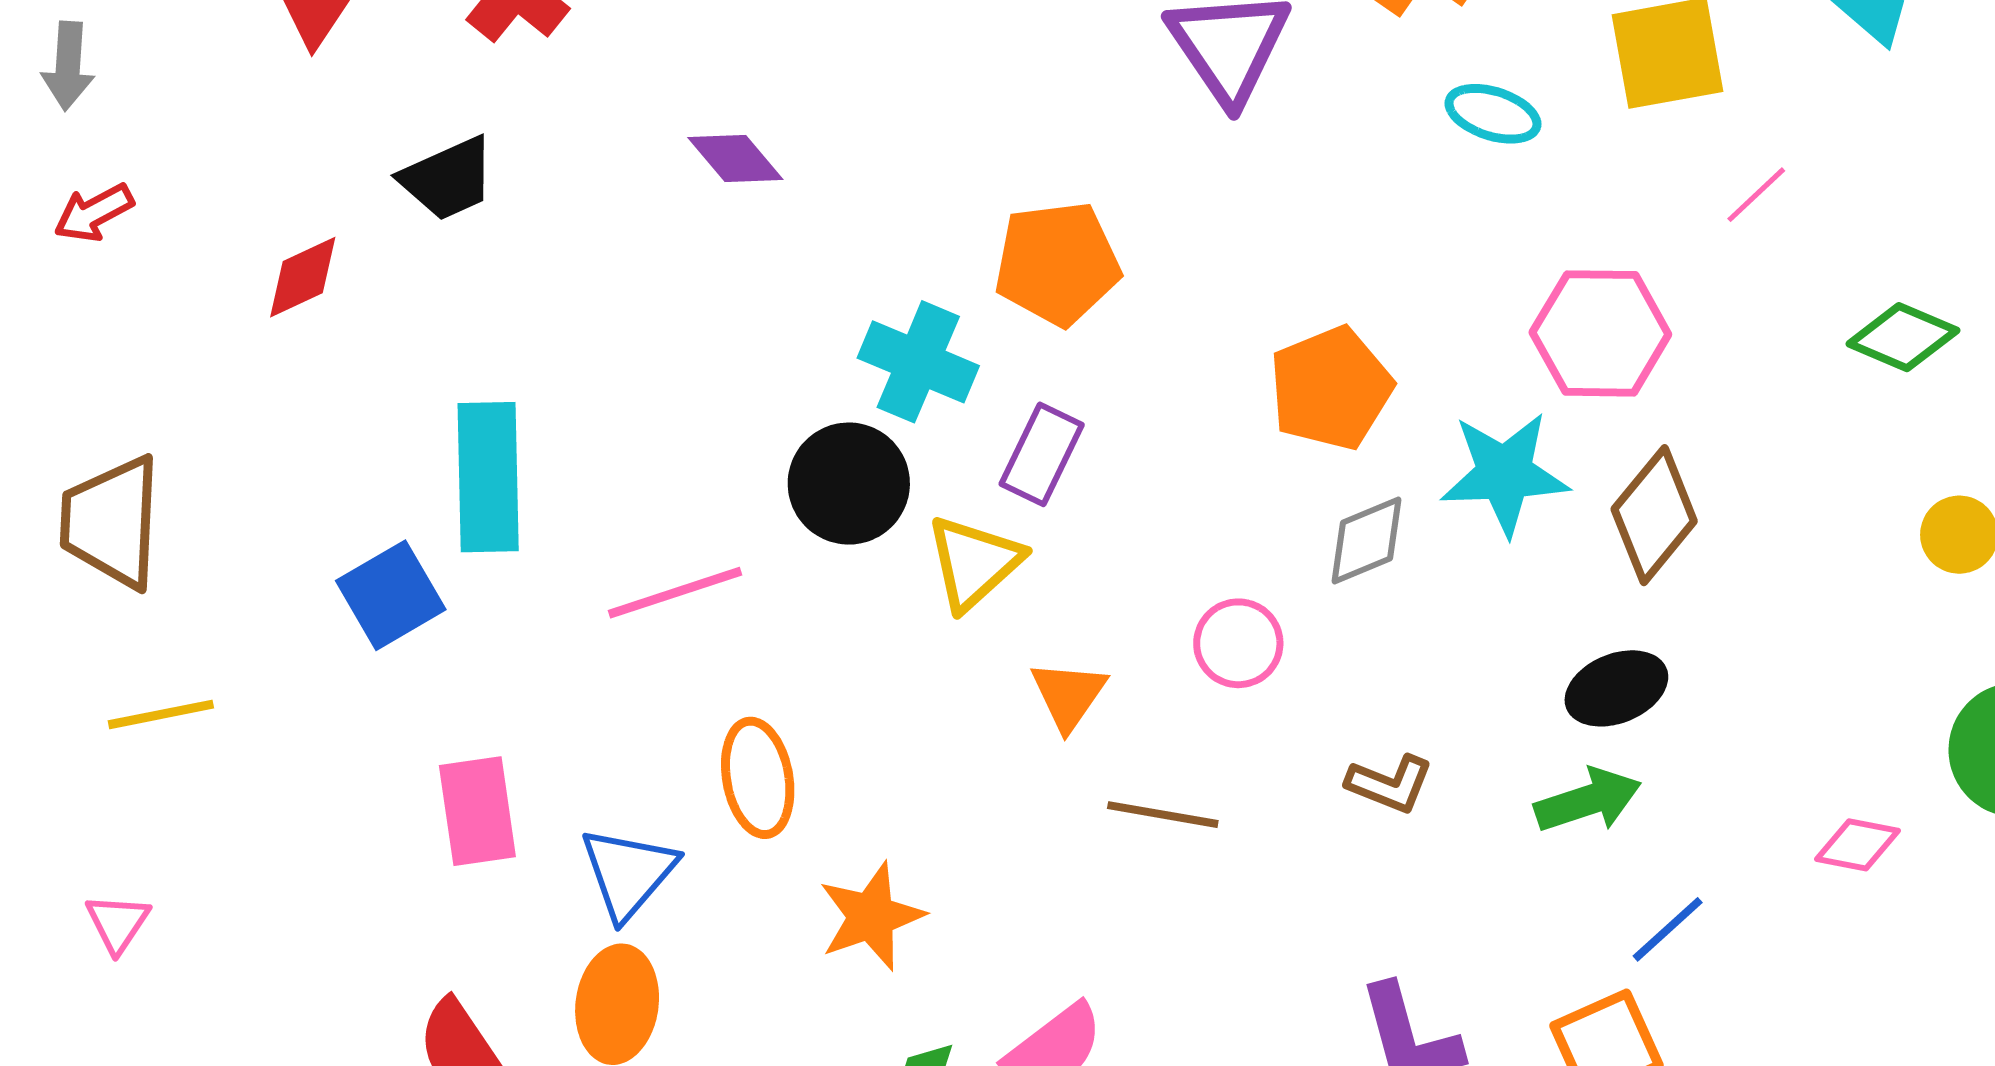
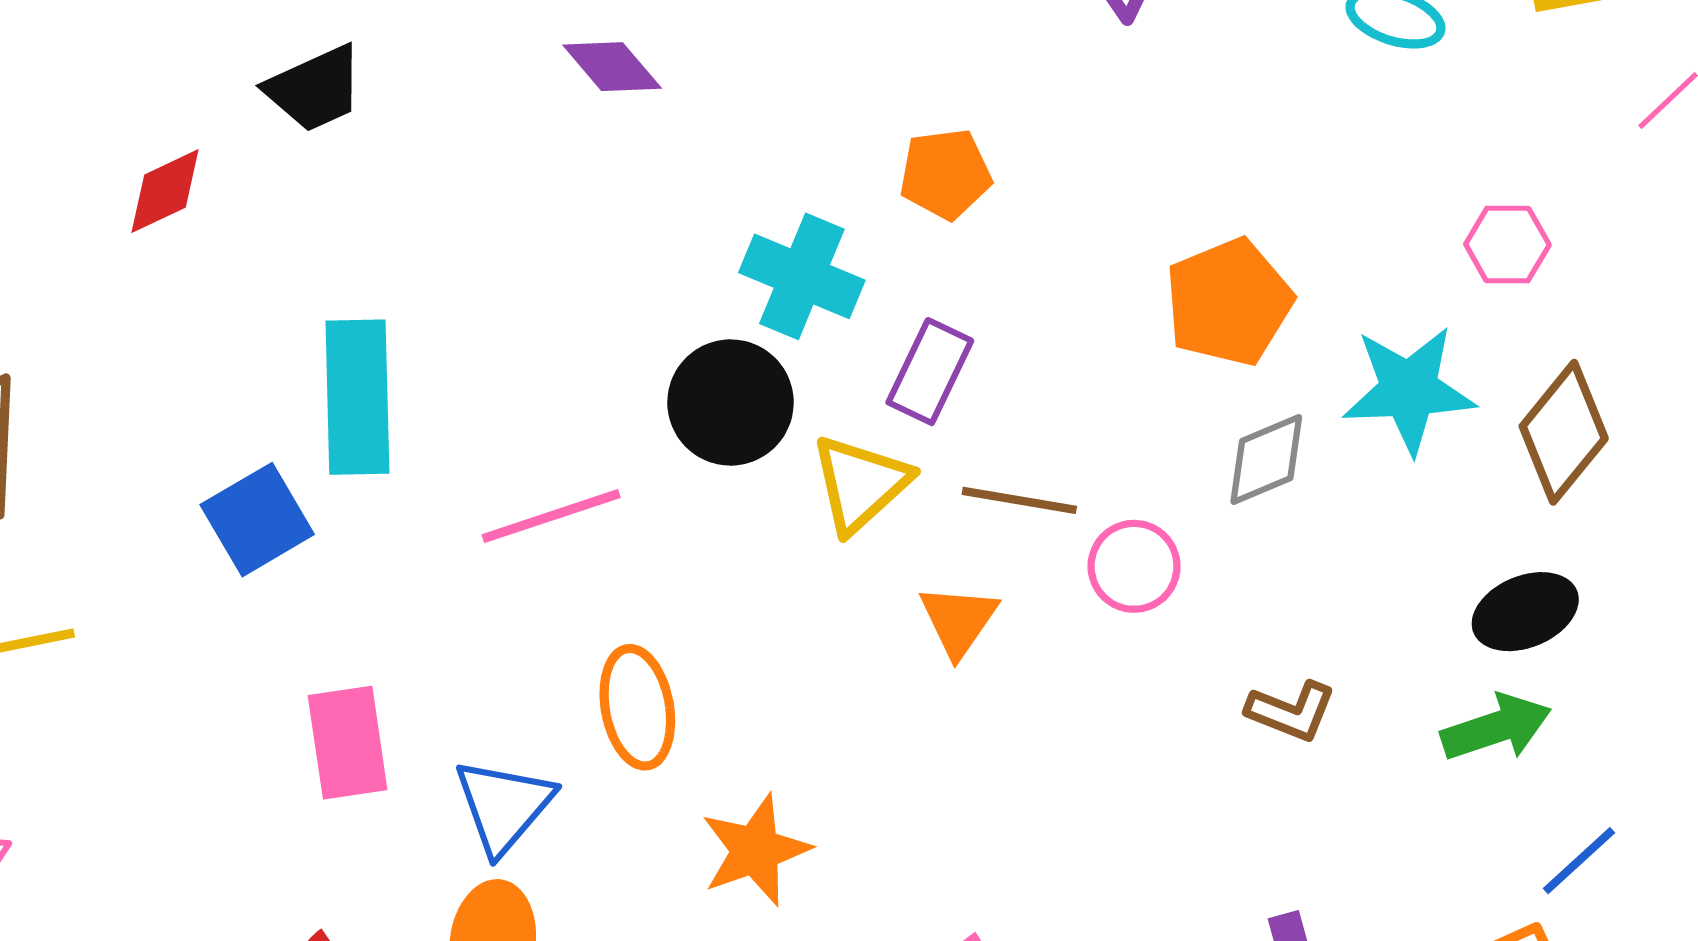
orange pentagon: (1057, 263) -> (945, 174), size x0.7
pink hexagon: (1600, 333) -> (1507, 244), size x0.6
brown line: (1163, 815) -> (1019, 500), moved

